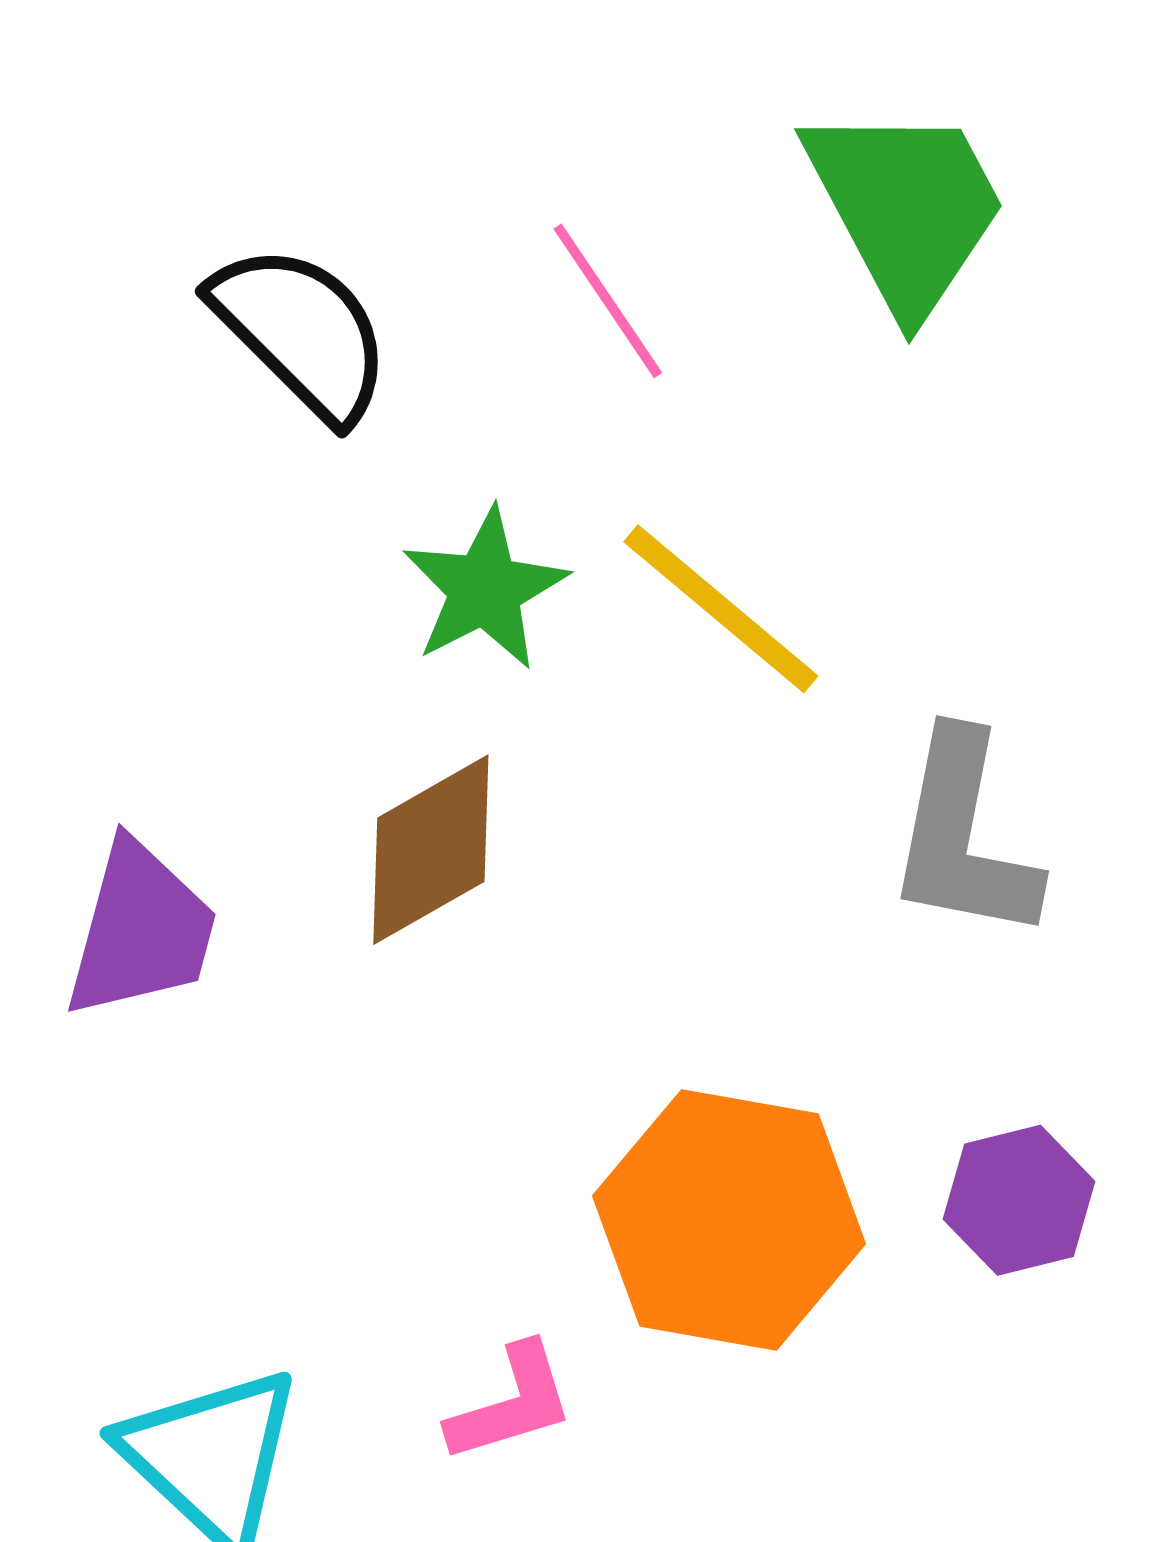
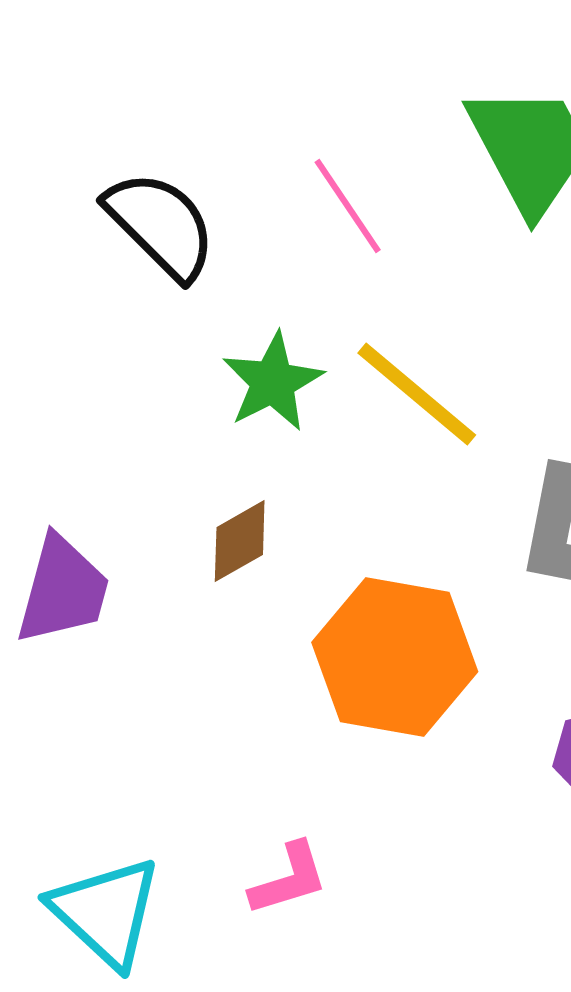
brown diamond: (431, 850) -> (240, 541), size x0.7
orange hexagon: (729, 1220) -> (395, 657), moved

